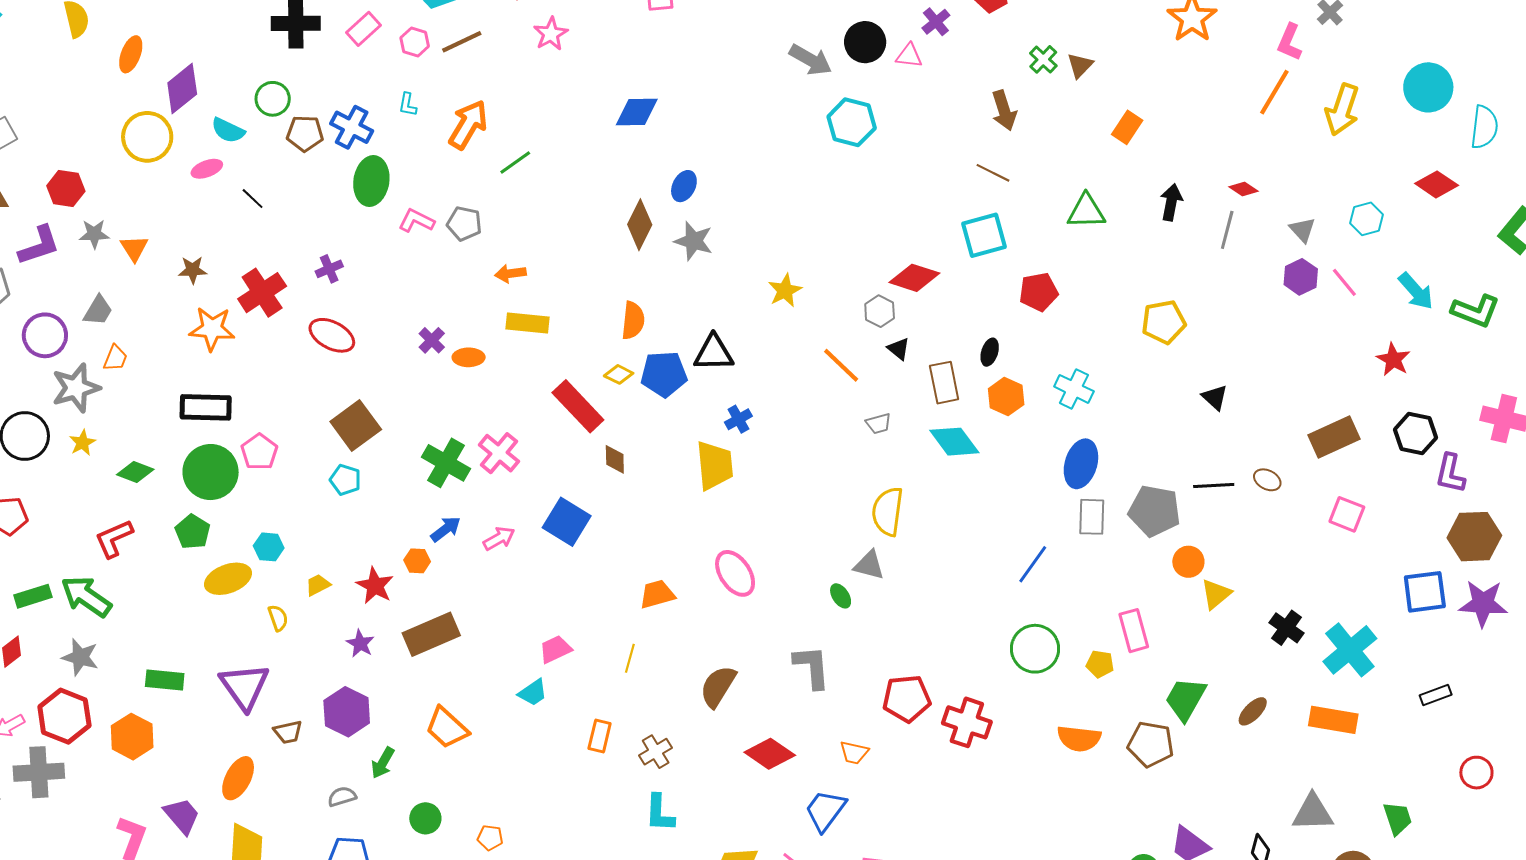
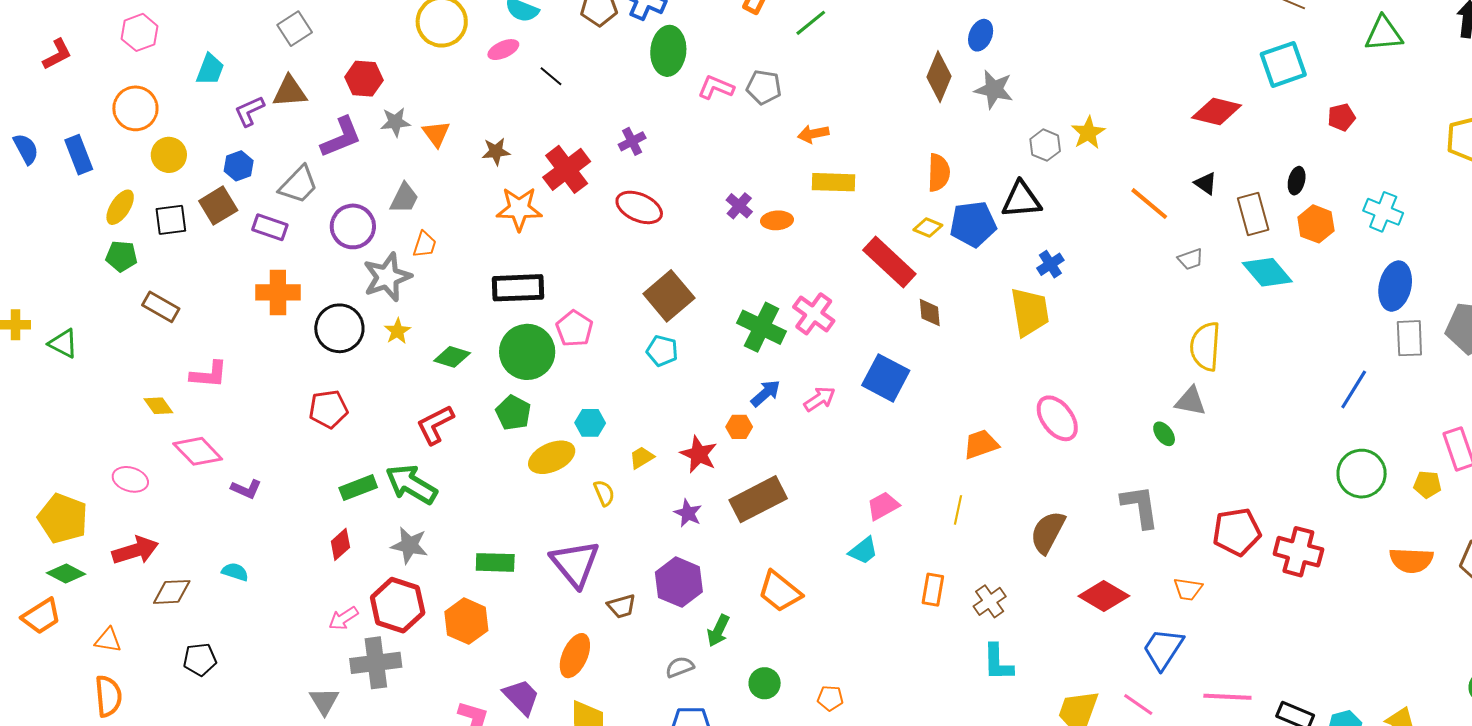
red pentagon: (1039, 292) -> (1341, 117), size x0.7
gray hexagon: (880, 311) -> (1045, 145), moved

